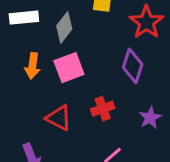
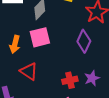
orange arrow: (32, 66) -> (15, 44), moved
red cross: (103, 109) -> (70, 80), moved

